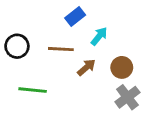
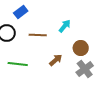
blue rectangle: (75, 16) -> (21, 12), moved
brown arrow: (86, 67) -> (56, 60), moved

